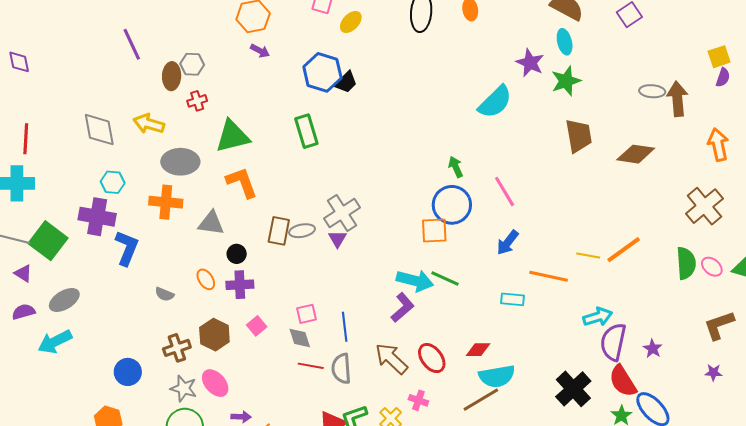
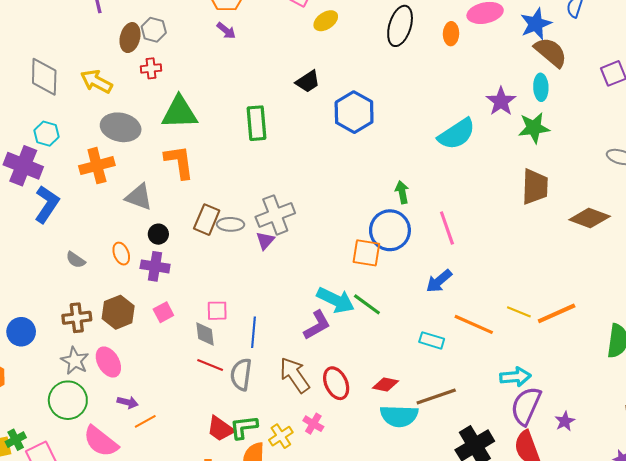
blue hexagon: (322, 72) -> (354, 112), moved
orange cross: (166, 202) -> (97, 166), turned -32
brown line: (481, 400) -> (436, 396), moved

